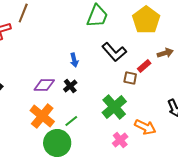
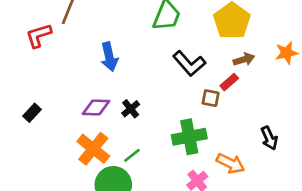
brown arrow: (165, 53) -> (244, 59), moved
blue arrow: (74, 60) -> (109, 57), moved, size x1.5
green cross: (114, 107) -> (189, 137), turned 30

